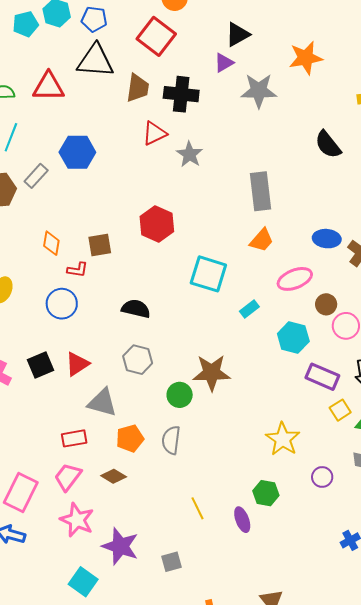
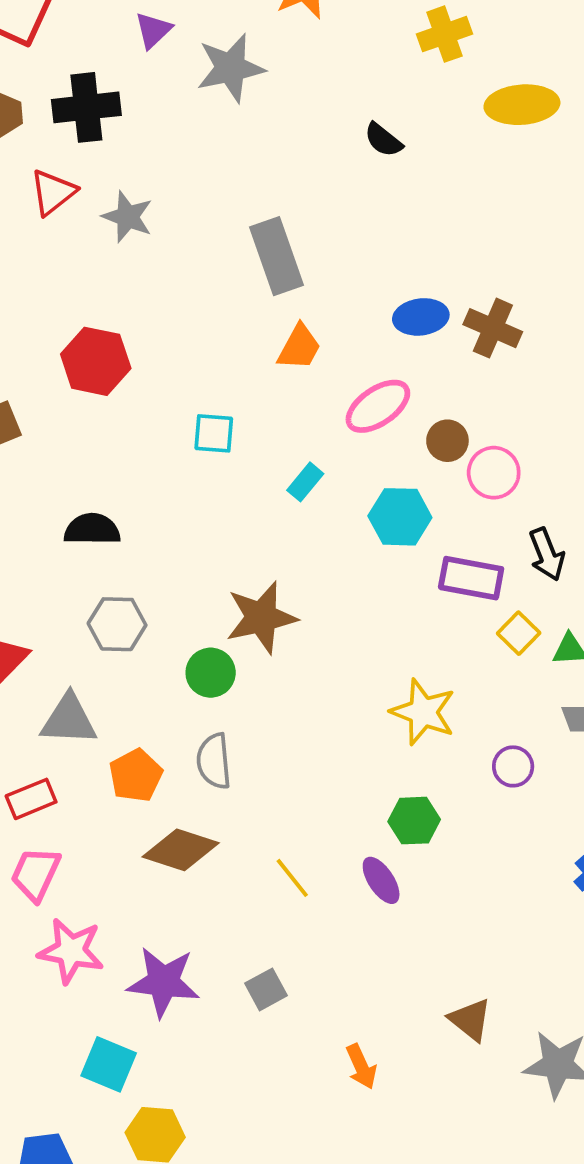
black semicircle: (328, 145) -> (383, 140), size x0.7
cyan square: (208, 274) -> (214, 433), size x0.6
brown diamond: (114, 476) -> (181, 850), moved, size x1.5

